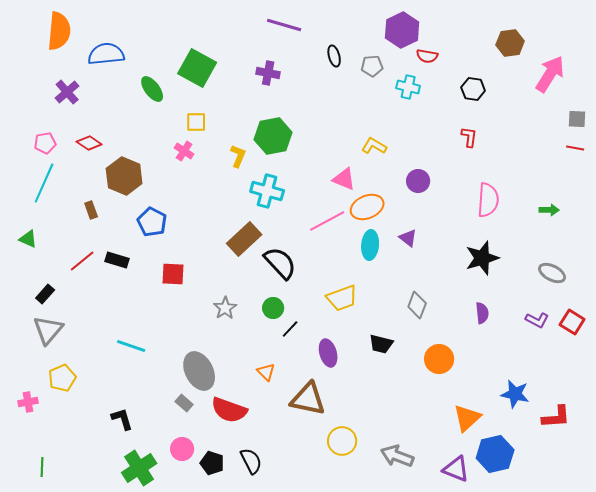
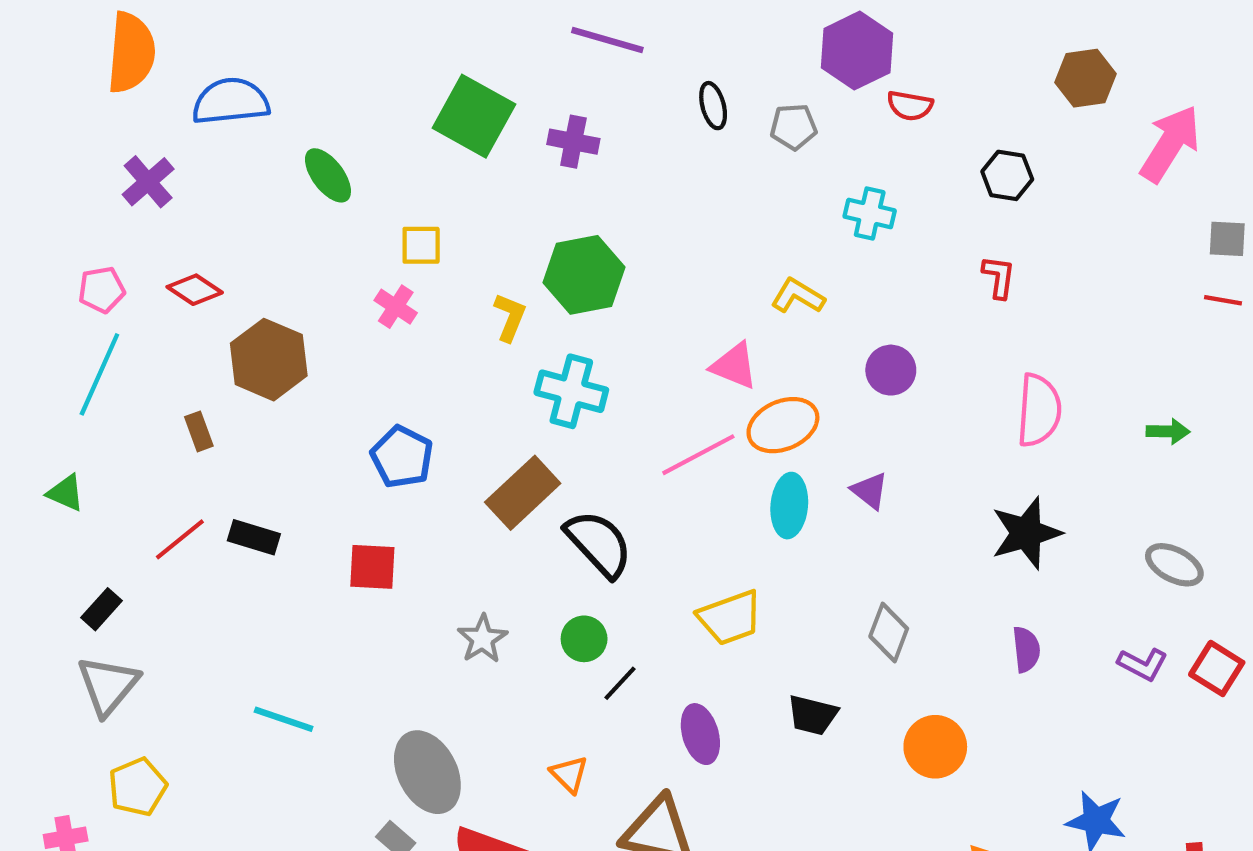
green square: (197, 68) -> (474, 116), moved
cyan cross: (408, 87) -> (870, 214), moved
blue pentagon: (152, 222) -> (402, 457), moved

